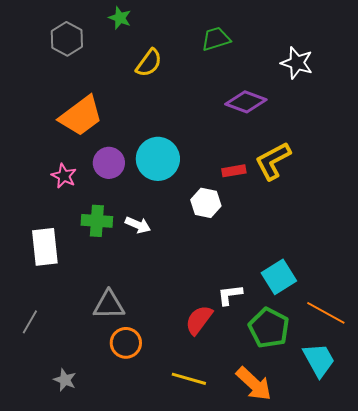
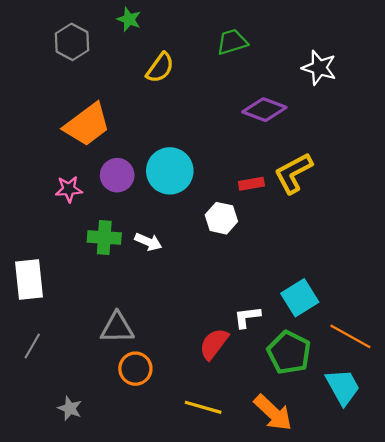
pink star: (64, 176) -> (69, 189), turned -30
white rectangle: (45, 247) -> (29, 279), moved

